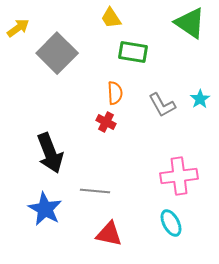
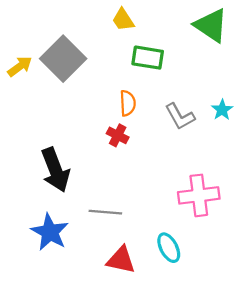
yellow arrow: (18, 28) -> (20, 66), moved
cyan ellipse: (171, 223) -> (169, 248), moved

